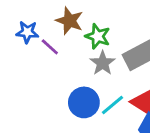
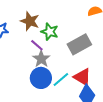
purple line: (50, 47) -> (37, 45), moved
gray star: (103, 63) -> (41, 59), moved

